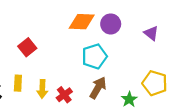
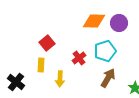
yellow rectangle: (18, 83) -> (41, 65), moved
red cross: (64, 95) -> (79, 58), moved

